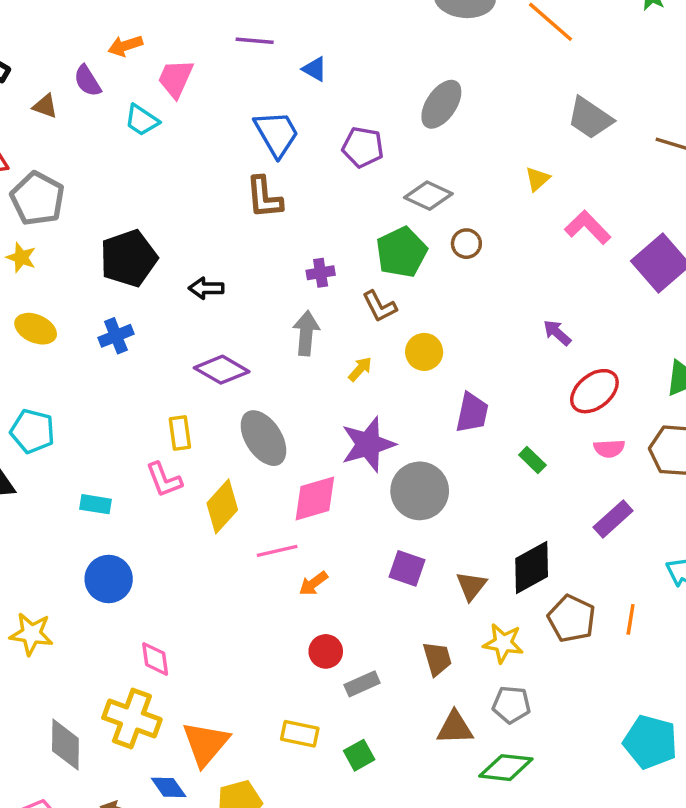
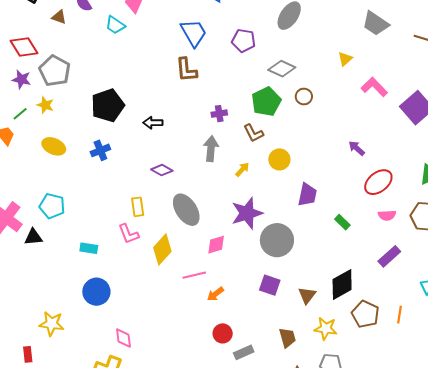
purple diamond: (222, 370) -> (162, 170), size x0.7
pink diamond: (315, 498) -> (216, 245), size x0.7

